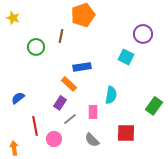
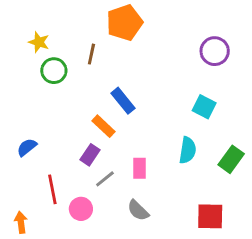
yellow star: (13, 18) -> (39, 42), moved
cyan square: (126, 57) -> (204, 107), moved
blue rectangle: (82, 67) -> (123, 101), turned 60
cyan semicircle: (111, 95) -> (188, 150), moved
red square: (126, 133) -> (210, 216), moved

